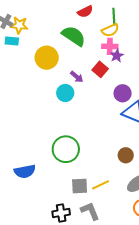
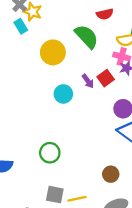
cyan rectangle: (12, 41) -> (21, 26), turned 40
purple arrow: (77, 77) -> (88, 81), moved
green circle: (66, 149) -> (50, 153), size x0.7

